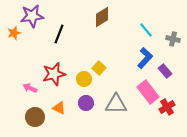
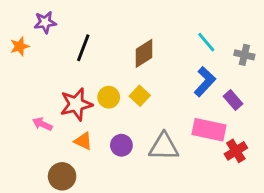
purple star: (32, 16) -> (45, 22), size x0.7
brown diamond: (102, 17) -> (144, 53), moved
yellow circle: (84, 79) -> (109, 97), moved
pink rectangle: (148, 92) -> (209, 130), turned -40
orange triangle: (59, 108) -> (83, 141), moved
brown circle: (35, 117) -> (62, 176), moved

